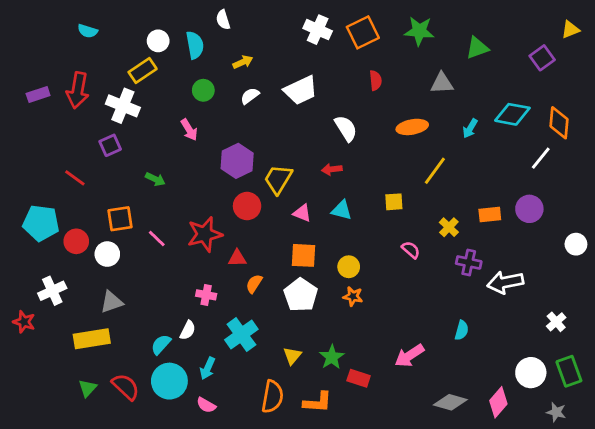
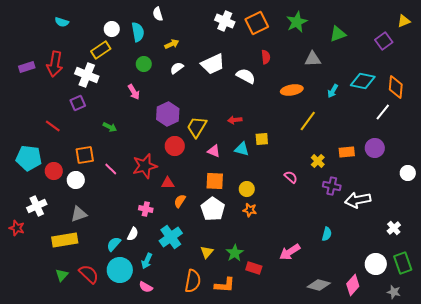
green star: (419, 31) -> (297, 22), turned -30
white semicircle: (346, 128) -> (246, 76), moved, turned -30
yellow square: (394, 202) -> (262, 139), moved

